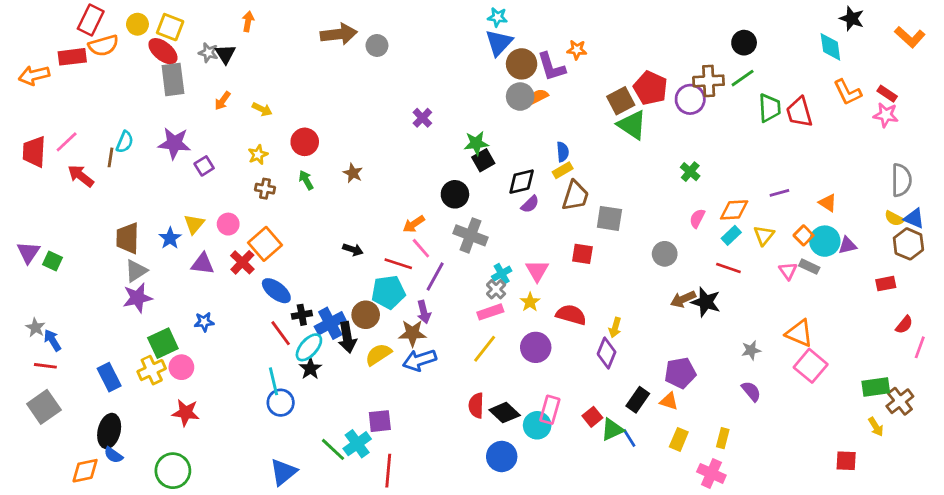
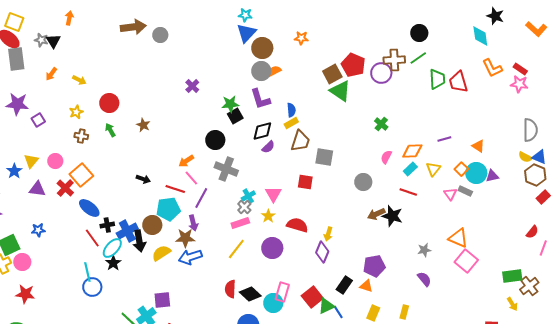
purple L-shape: (551, 67) -> (260, 99), moved
red rectangle: (886, 284) -> (543, 197), moved, turned -32
red square: (592, 417) -> (312, 297), size x1.5

